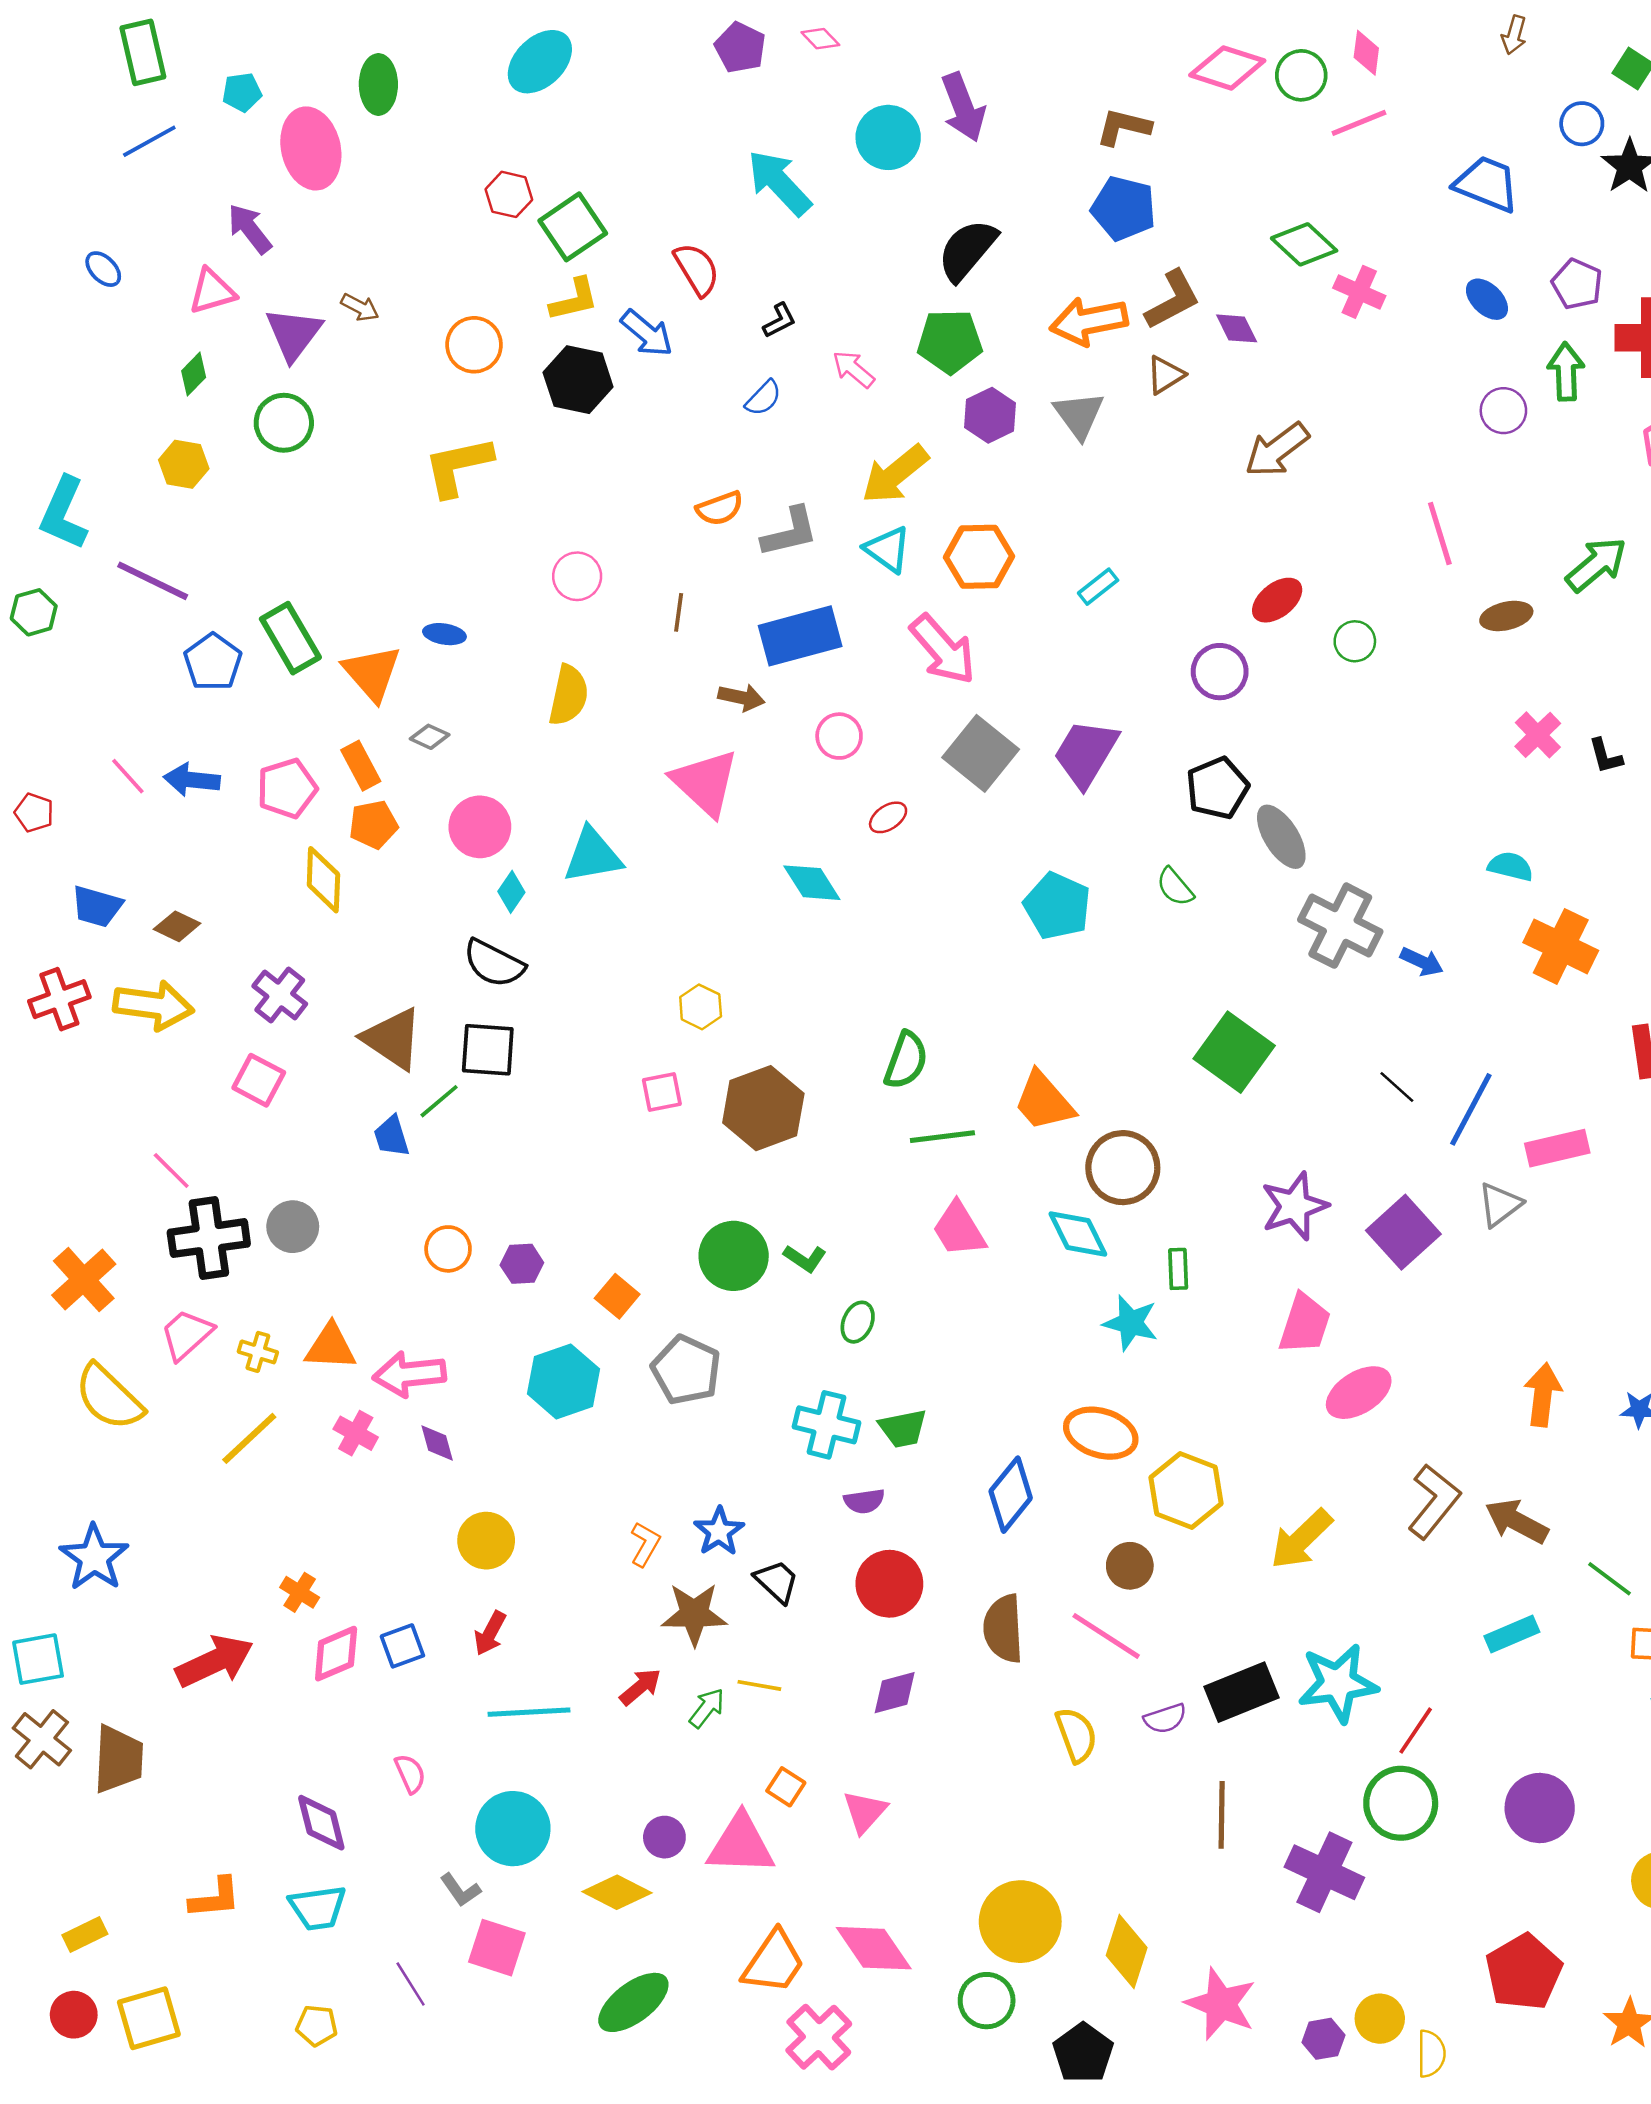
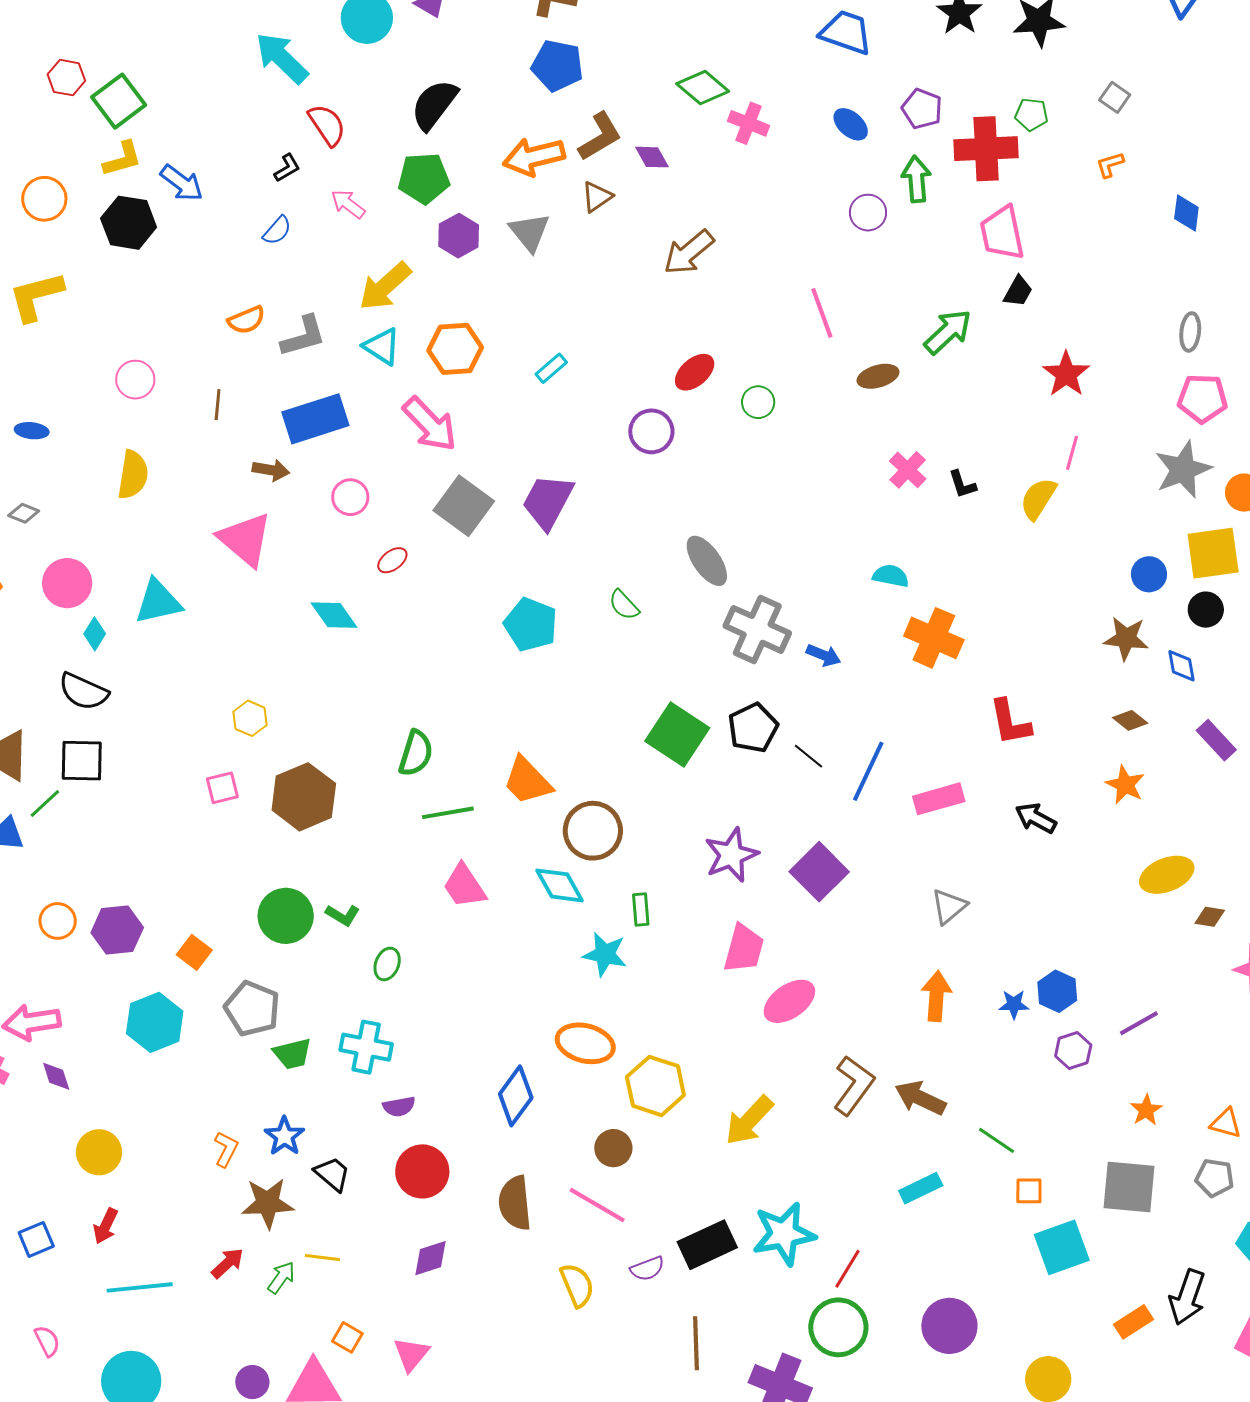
red semicircle: (697, 269) -> (327, 125), moved
black pentagon: (1217, 788) -> (753, 728), moved
gray triangle: (1500, 1205) -> (949, 906), moved
purple hexagon: (522, 1264) -> (117, 930), size x1.5
green trapezoid: (903, 1428) -> (292, 1054), moved

